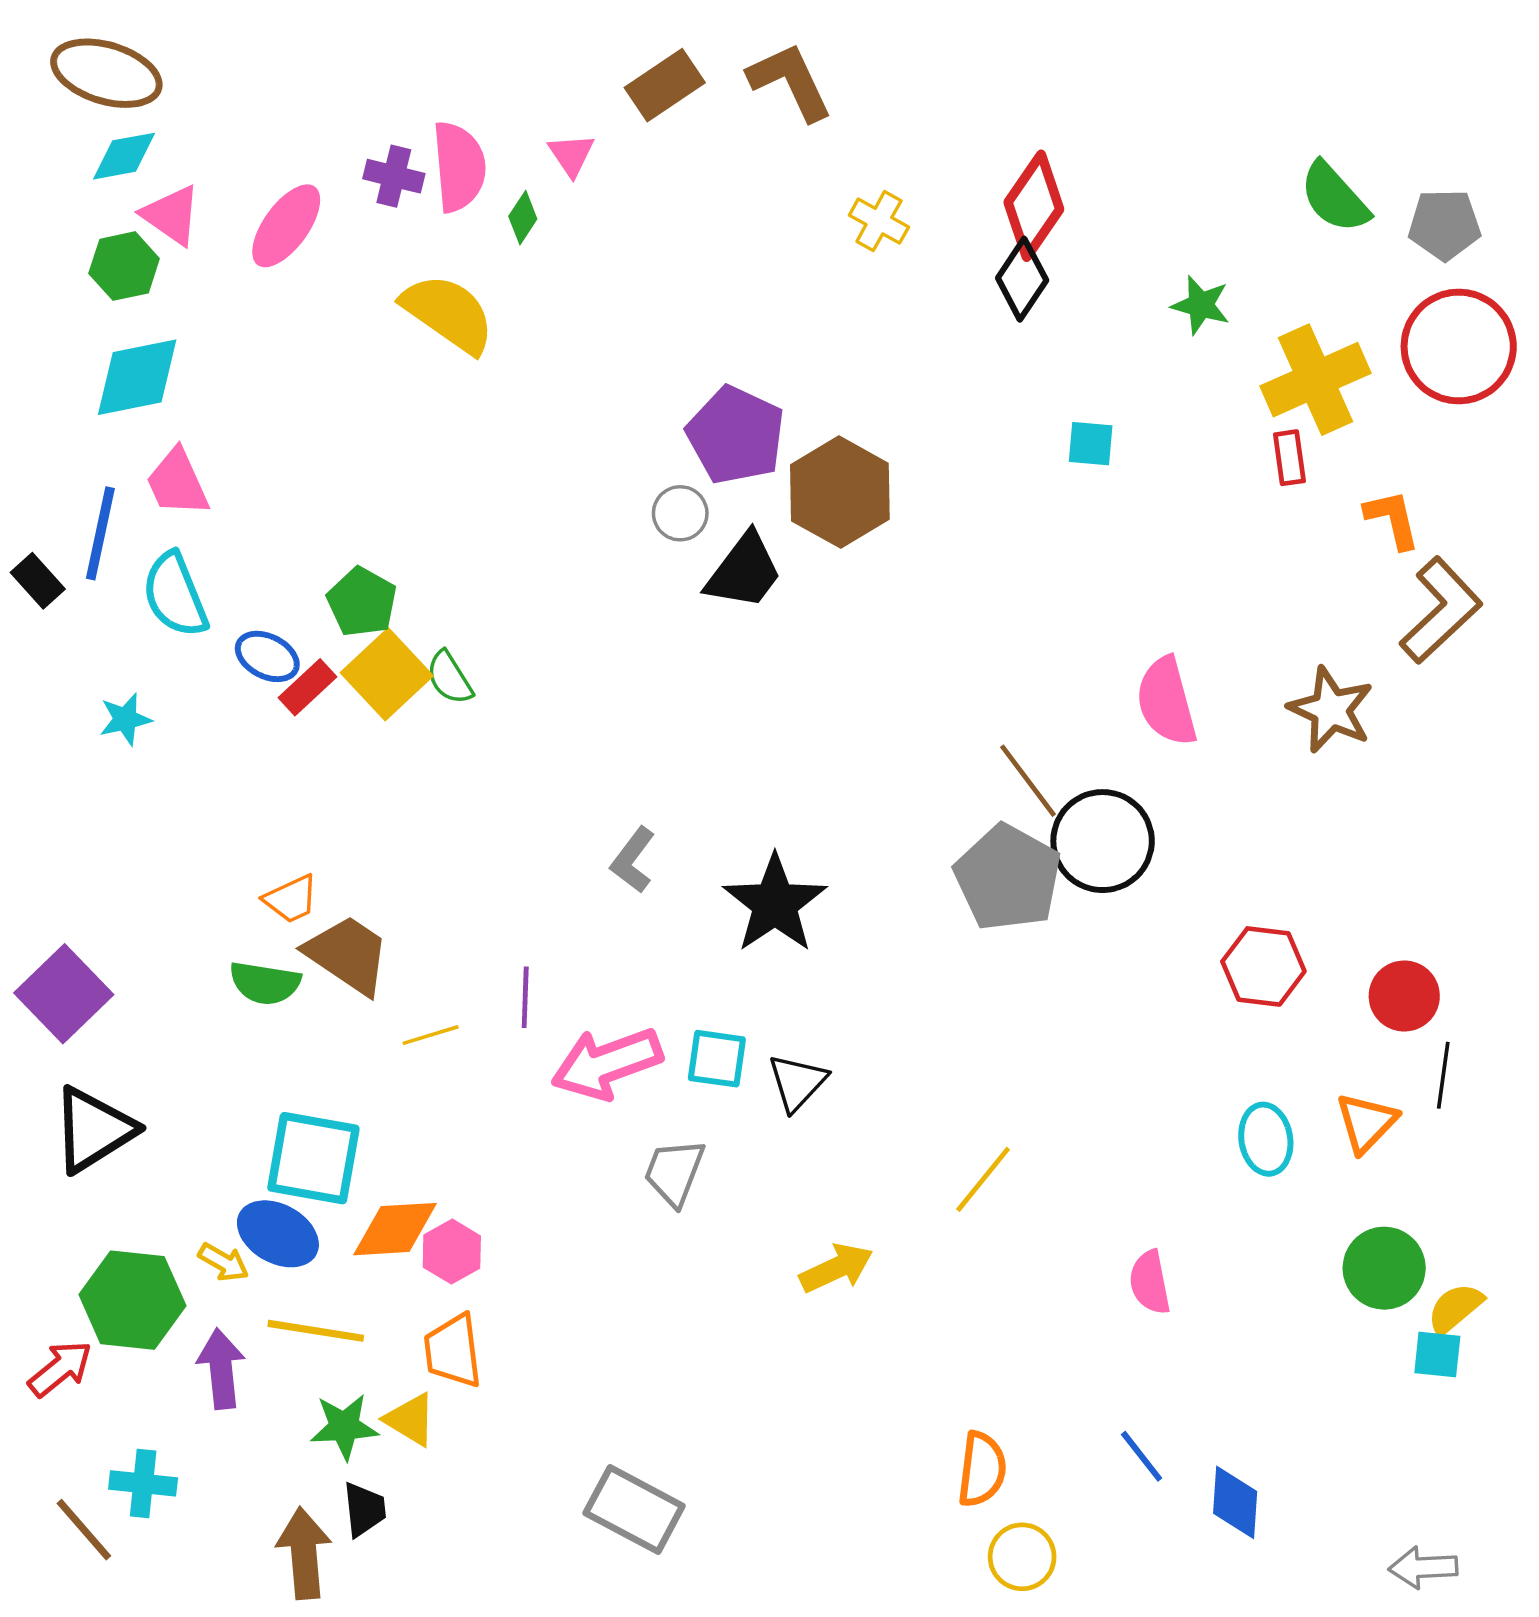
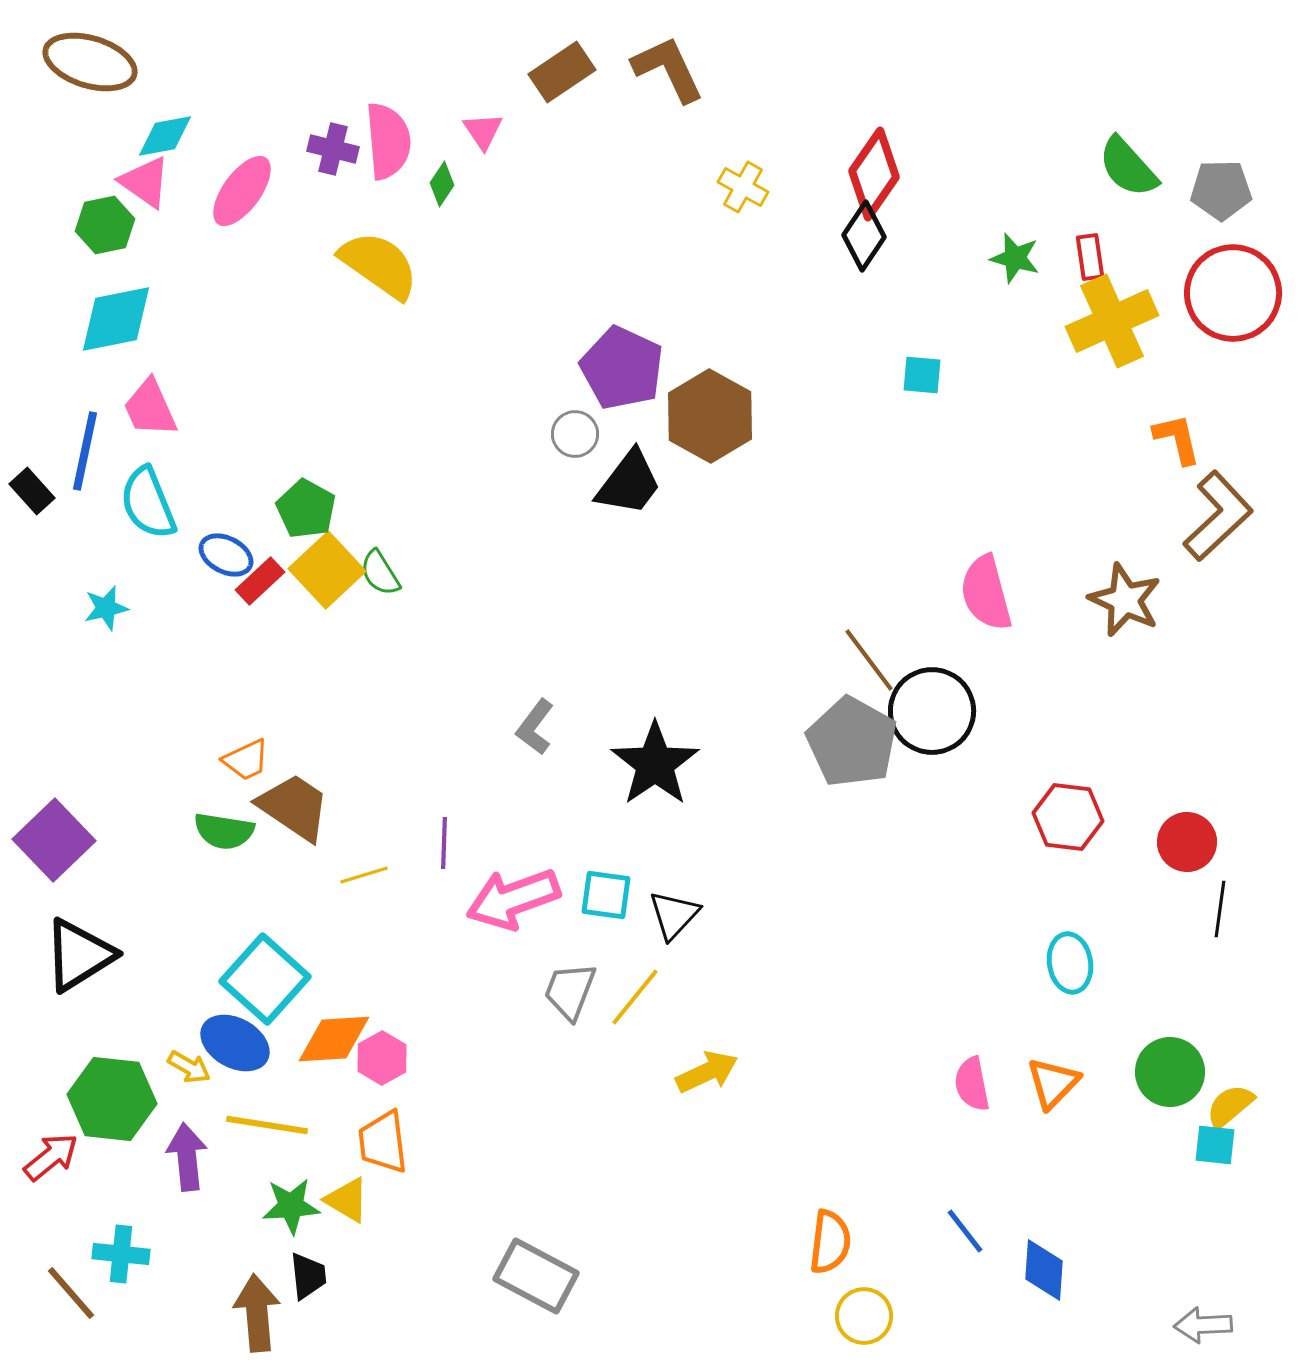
cyan diamond: (124, 156) -> (165, 136), moved
red rectangle: (1289, 458) -> (1090, 257), moved
orange triangle: (1366, 1123) -> (1053, 1083), moved
cyan square: (313, 1158) -> (265, 979), turned 32
yellow line: (983, 1179) -> (635, 997), moved

